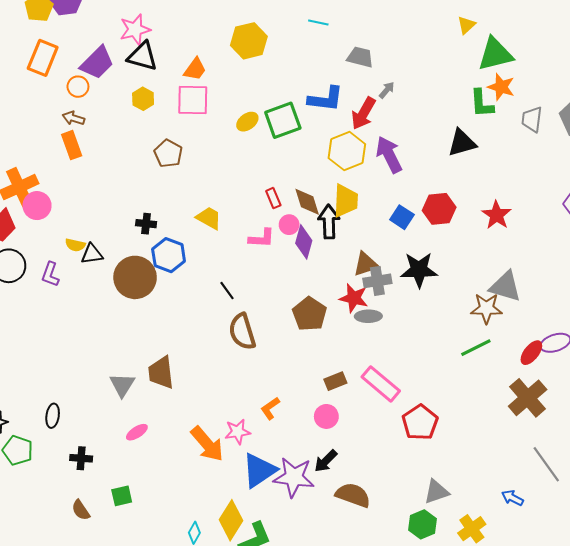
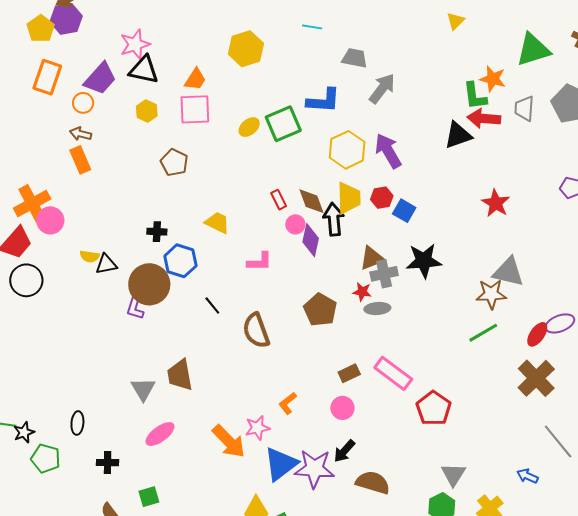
green triangle: (495, 54) -> (533, 50), moved
gray arrow: (387, 90) -> (382, 88), size x1.8
red arrow: (363, 113) -> (484, 118), moved, turned 68
red hexagon: (439, 209) -> (382, 198), moved, size x0.7
pink L-shape: (262, 238) -> (260, 262), moved
purple L-shape: (50, 274) -> (135, 308), moved
black line: (227, 291) -> (212, 305), moved
red star: (354, 298) -> (362, 292), size x0.7
pink ellipse: (137, 432) -> (160, 434), size x1.4
gray triangle: (436, 492) -> (453, 474), turned -36

